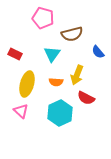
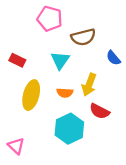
pink triangle: (21, 111) -> (16, 146), moved

